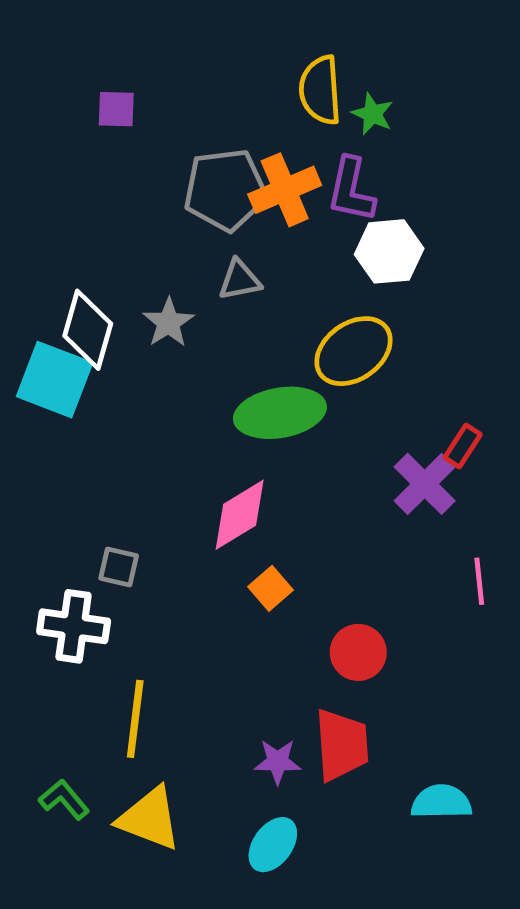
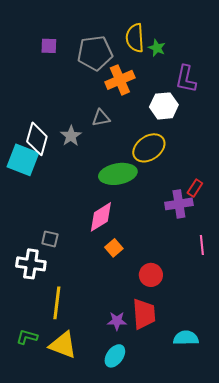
gray pentagon: (225, 190) -> (95, 53), moved
purple L-shape: (351, 190) -> (186, 79), moved
purple cross: (425, 484) -> (179, 204), turned 36
green L-shape: (64, 799) -> (27, 337), turned -35

